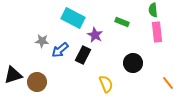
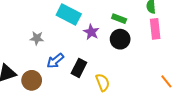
blue arrow: (60, 50) -> (55, 61), moved
black rectangle: (83, 55) -> (79, 68), moved
black circle: (133, 63) -> (120, 39), moved

